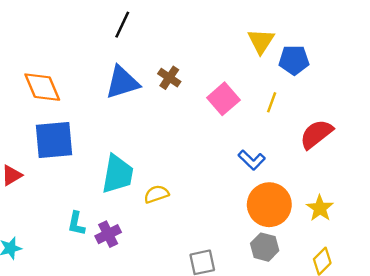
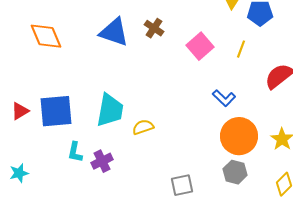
blue triangle: (122, 82) -> (114, 32), turned 36
blue square: (54, 140) -> (56, 111), moved

